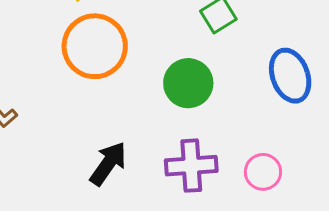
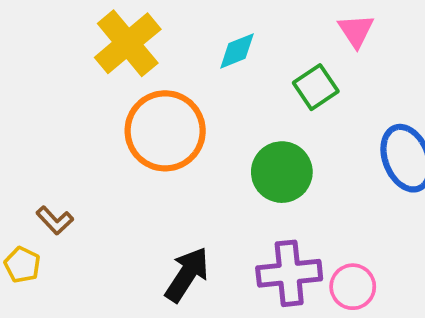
pink circle: (263, 172) -> (353, 287), moved

